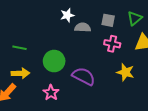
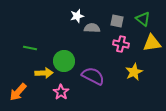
green triangle: (135, 18) -> (143, 19), turned -42
yellow star: (125, 72) -> (134, 72), turned 30
yellow arrow: (20, 73) -> (44, 73), moved

